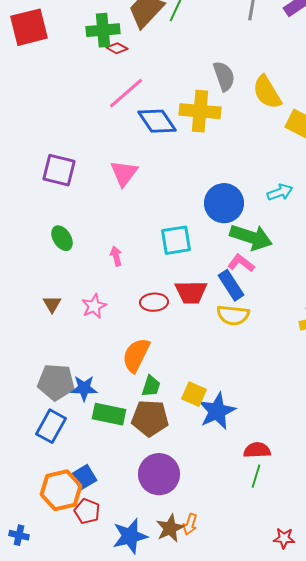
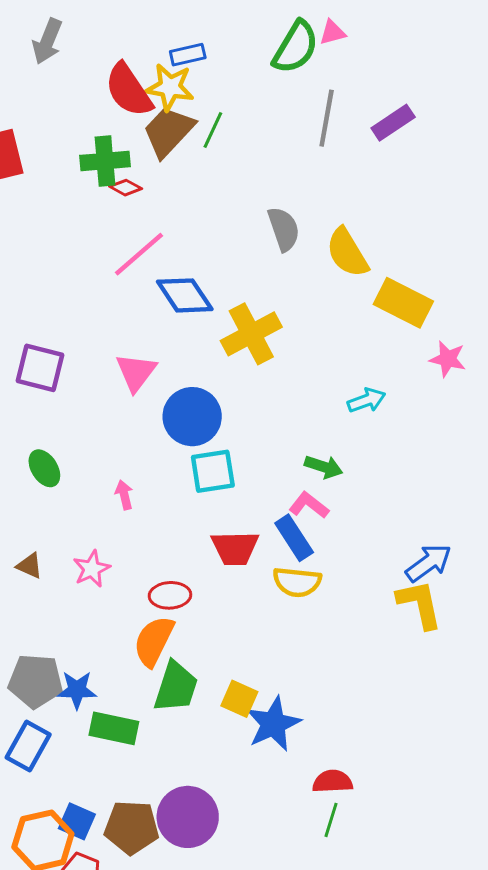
yellow cross: (200, 111) -> (251, 334), moved, turned -33
blue circle: (224, 203) -> (192, 417), moved
green arrow: (251, 237) -> (324, 467), size x0.6
red ellipse: (154, 302) -> (170, 595), moved
brown triangle: (52, 304) -> (30, 566), turned -36
green trapezoid: (151, 386) -> (176, 687), size x1.6
brown pentagon: (150, 418) -> (132, 827), moved
blue square: (84, 477) -> (77, 821), turned -35

